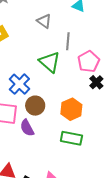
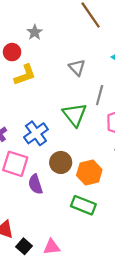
brown circle: (35, 106) -> (61, 162), moved

